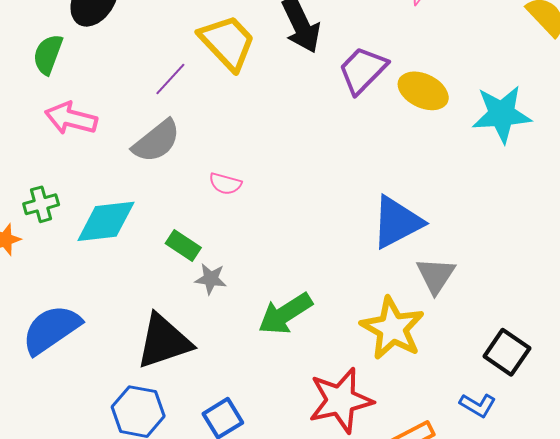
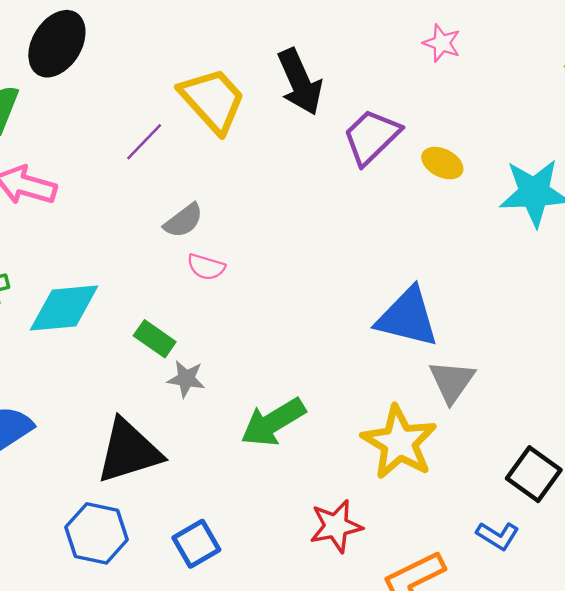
yellow ellipse: (423, 91) -> (442, 163), size x0.7
gray semicircle: (156, 141) -> (184, 221), moved, size x0.7
blue triangle: (397, 222) -> (407, 317), turned 40
red star: (341, 400) -> (336, 526), size x0.7

